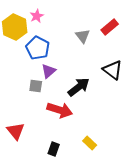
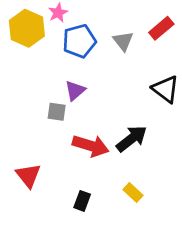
blue pentagon: (38, 48) -> (79, 41), moved, turned 30
black arrow: (79, 87) -> (132, 139), moved

